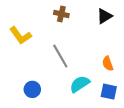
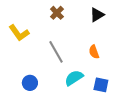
brown cross: (61, 14) -> (57, 13), turned 32
orange semicircle: (108, 64) -> (94, 52), moved

